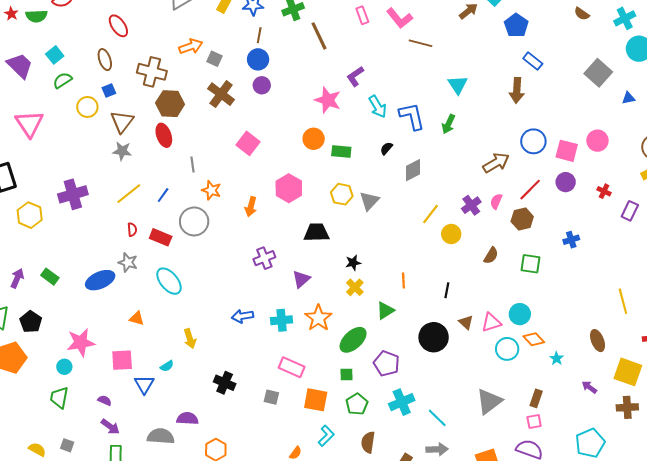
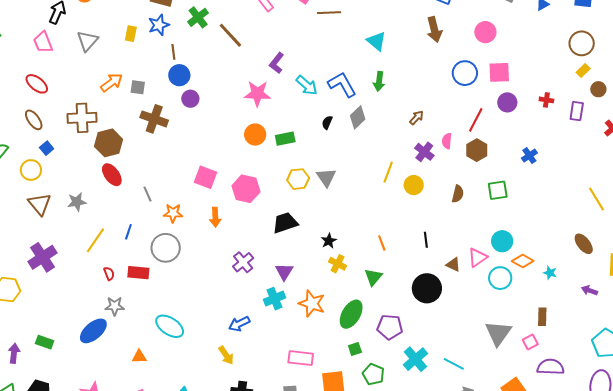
brown triangle: (122, 122) -> (40, 204), moved
pink circle: (597, 141) -> (485, 32), moved
pink square: (248, 143) -> (206, 177), moved
brown arrow: (496, 163) -> (417, 118), moved, size x0.6
gray diamond: (413, 170) -> (358, 117), moved
cyan ellipse: (169, 281) -> (170, 326), moved
cyan cross: (282, 320) -> (274, 299), moved
yellow arrow: (190, 339) -> (226, 355), moved
pink square: (534, 421) -> (530, 342), moved

